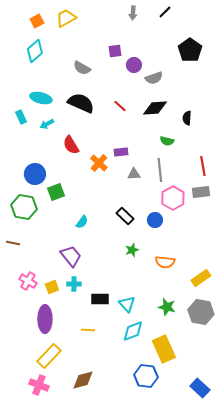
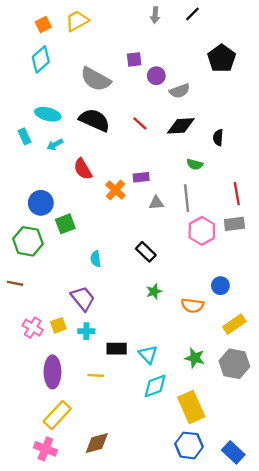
gray semicircle: (82, 68) -> (96, 79), size x1.5
blue circle: (155, 220) -> (220, 286), moved
cyan semicircle: (82, 222) -> (96, 259), turned 136
yellow square: (52, 287) -> (58, 325), moved
yellow line: (88, 330) -> (96, 375), moved
blue hexagon: (146, 376) -> (189, 445), moved

